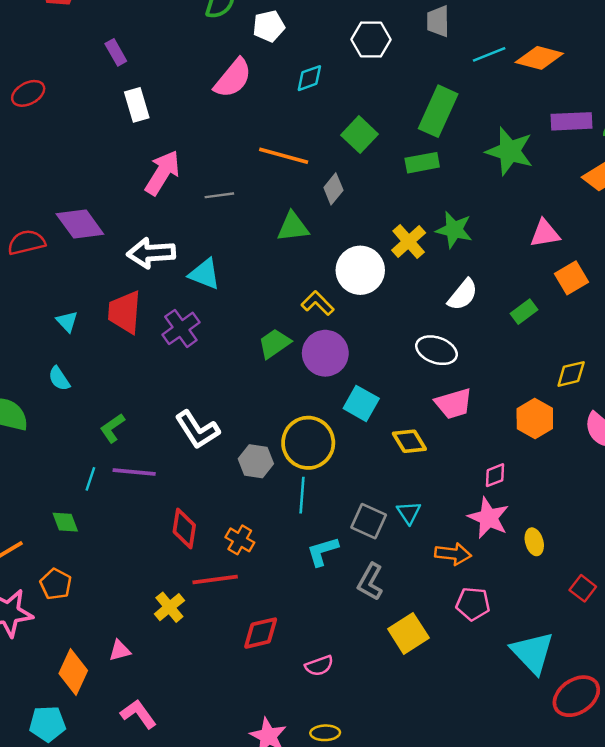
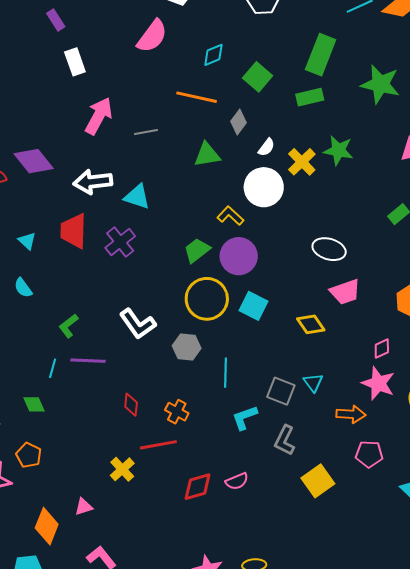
cyan diamond: (309, 78) -> (213, 55), moved
white semicircle: (463, 295) -> (266, 147), moved, size x0.7
cyan square: (361, 403) -> (254, 306), moved
yellow circle: (308, 443) -> (207, 299), moved
red diamond: (184, 528) -> (131, 405), size x0.7
pink semicircle: (319, 666) -> (237, 481), moved

